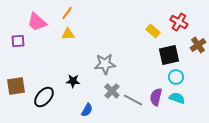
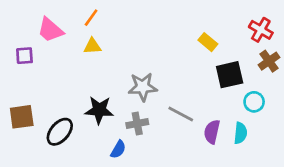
red cross: (179, 22) -> (261, 30), moved
cyan circle: (176, 77) -> (254, 102), moved
black star: (73, 81) -> (99, 110), size x1.5
gray cross: (112, 91) -> (137, 124), moved, turned 35
cyan semicircle: (177, 98) -> (240, 133), turned 77
gray line: (133, 100) -> (181, 114), moved

